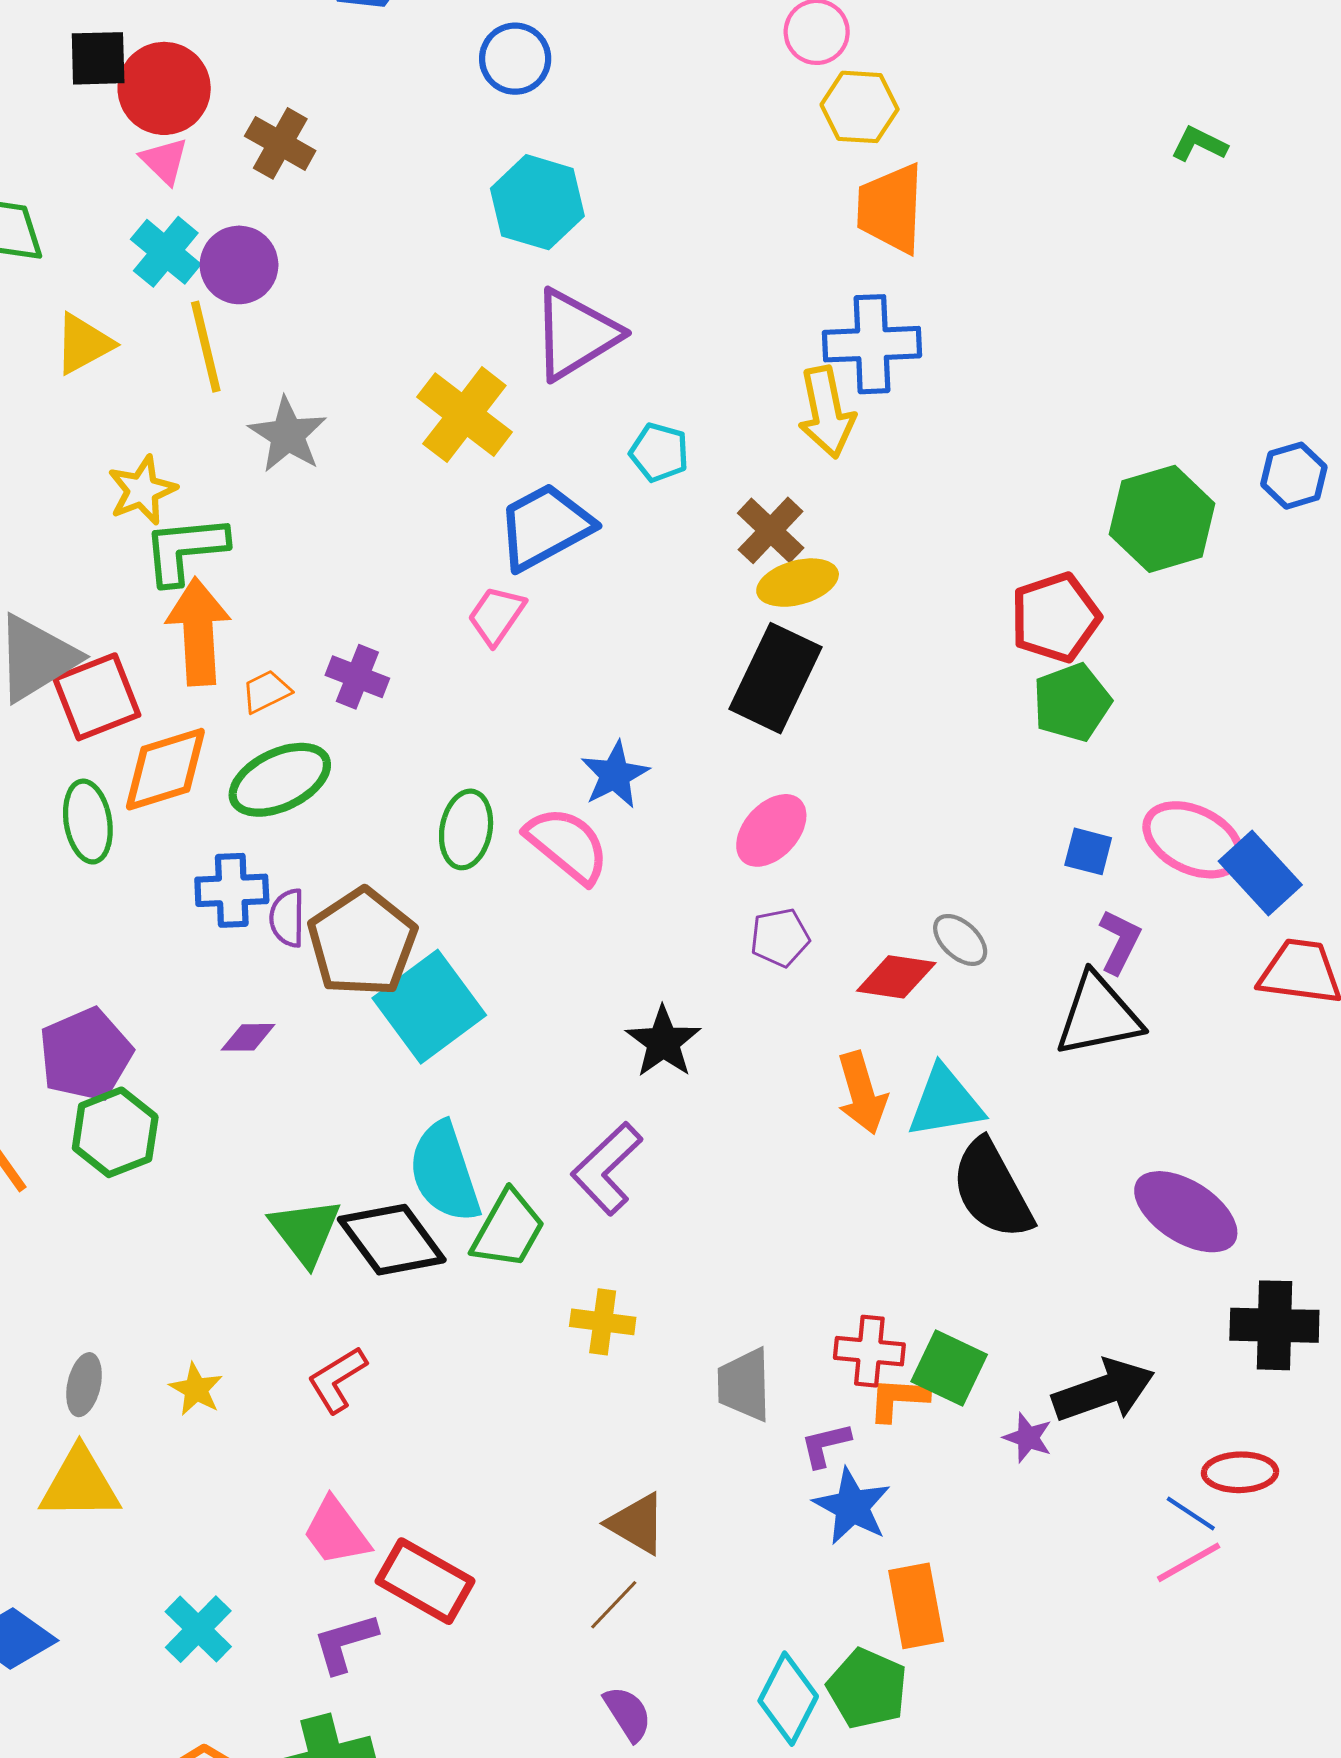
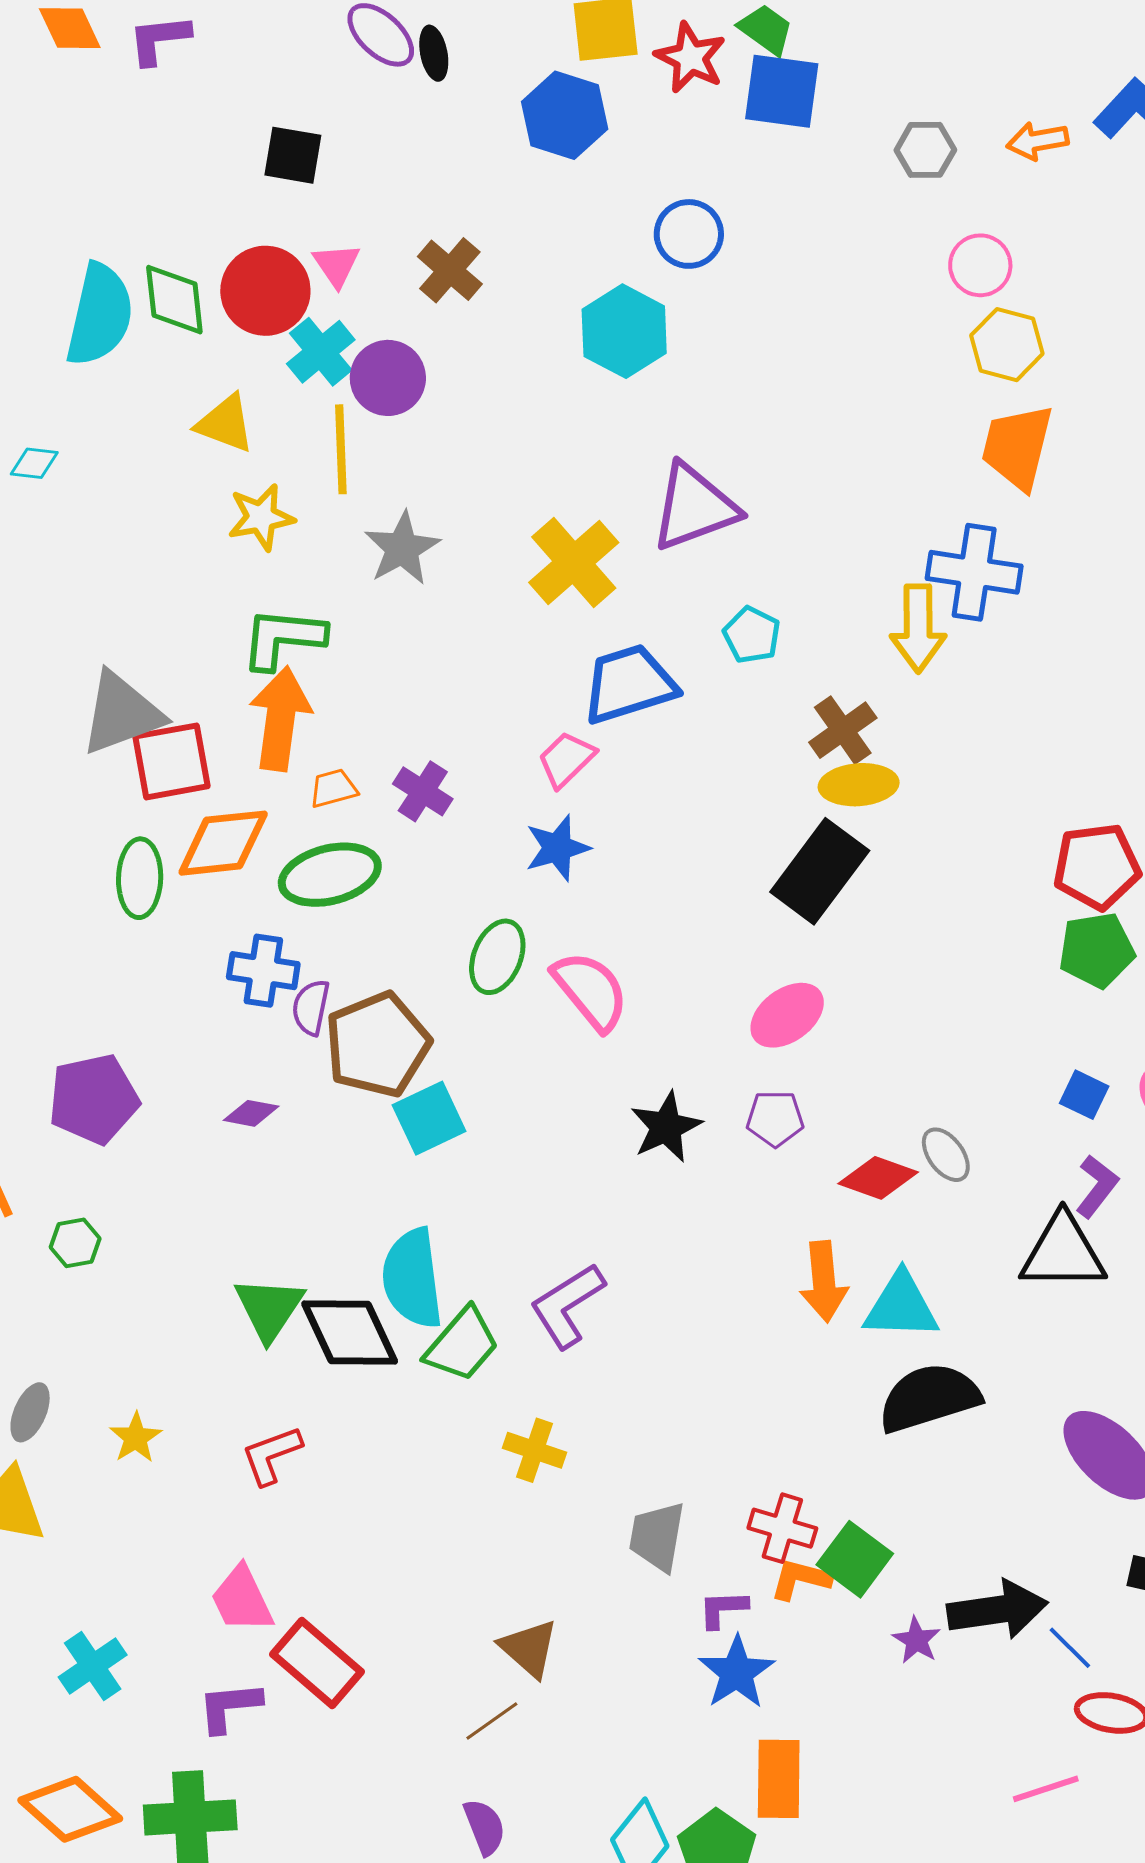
red circle: (164, 88) -> (265, 291), moved
cyan hexagon: (537, 202) -> (624, 331), moved
yellow triangle: (83, 344) -> (225, 424), turned 38
yellow star: (142, 490) -> (261, 517), moved
blue star: (615, 775) -> (557, 848), moved
cyan square: (429, 1007) -> (429, 1118), size x0.7
black star: (663, 1042) -> (666, 1127), moved
green hexagon: (115, 1132) -> (75, 1243), moved, size x0.6
black semicircle: (992, 1189) -> (929, 1398), turned 90
blue line: (1191, 1514) -> (1070, 1648), moved

